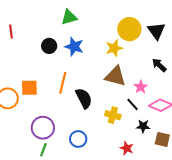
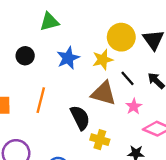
blue star: (74, 47) -> (68, 58), moved, turned 30
black semicircle: (84, 98) -> (80, 118), moved
black line: (133, 104) -> (128, 78), moved

